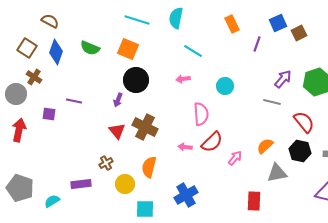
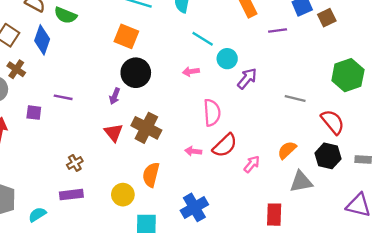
purple line: (257, 44) -> (278, 31), turned 63
green semicircle: (90, 48) -> (65, 15), moved
purple arrow: (283, 79) -> (247, 79), moved
cyan circle: (225, 86) -> (227, 59), moved
brown cross: (106, 163) -> (75, 163), moved

